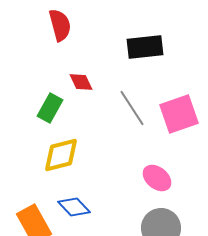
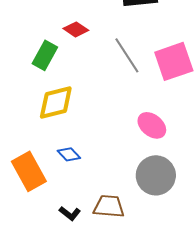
red diamond: (81, 82) -> (76, 29), turned -30
blue diamond: (74, 207) -> (69, 154), size x0.7

